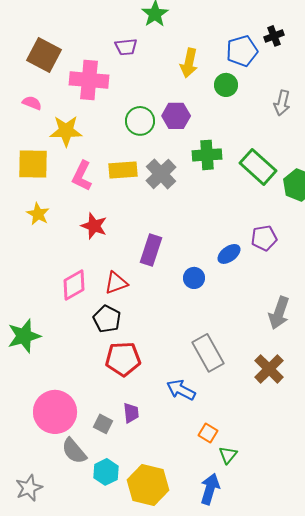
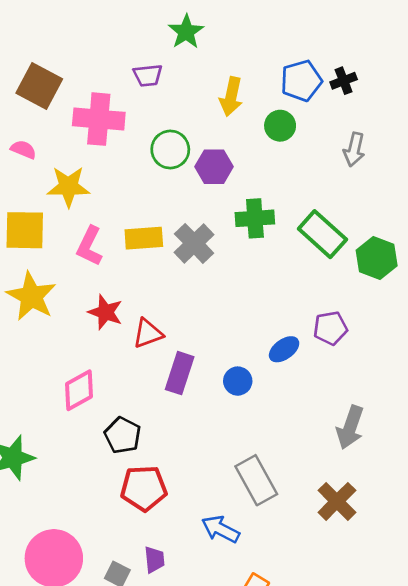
black cross: (274, 36) -> (344, 81), moved
green circle: (140, 121) -> (170, 149), moved
yellow star: (38, 214) -> (31, 296), size x1.6
purple rectangle: (151, 250) -> (180, 373), moved
red triangle: (116, 283) -> (148, 333), moved

